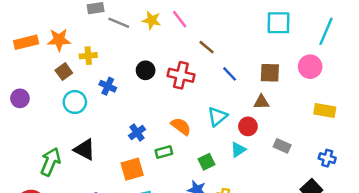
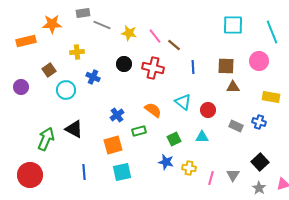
pink line: (180, 19) -> (155, 36), moved
yellow star: (152, 20) -> (129, 33), moved
cyan line: (326, 31) -> (272, 32), turned -45
orange star: (59, 40) -> (52, 24), moved
brown square: (64, 72) -> (49, 70), moved
blue line: (230, 74) -> (193, 67), turned 40
brown triangle: (261, 102) -> (233, 87), moved
cyan triangle: (217, 117) -> (183, 102), turned -42
cyan triangle: (238, 150) -> (202, 137), moved, turned 32
blue cross: (327, 158) -> (259, 122), moved

